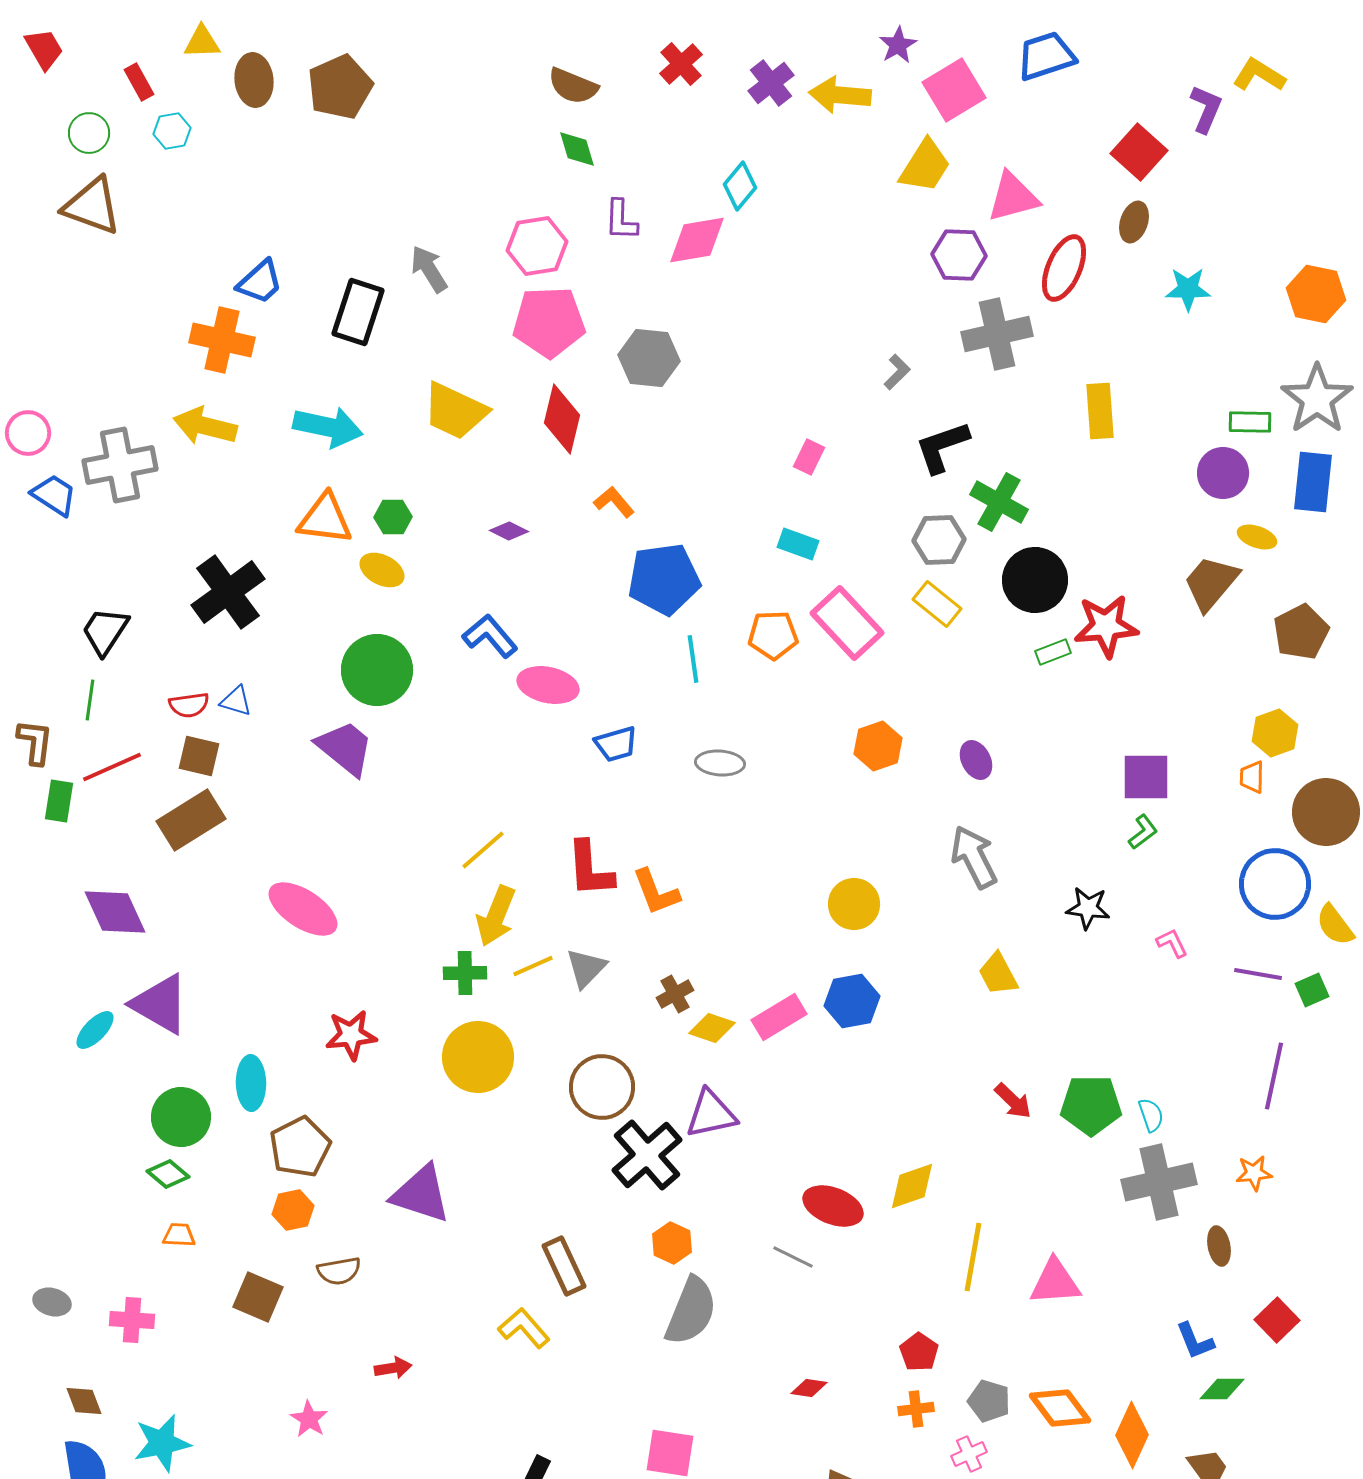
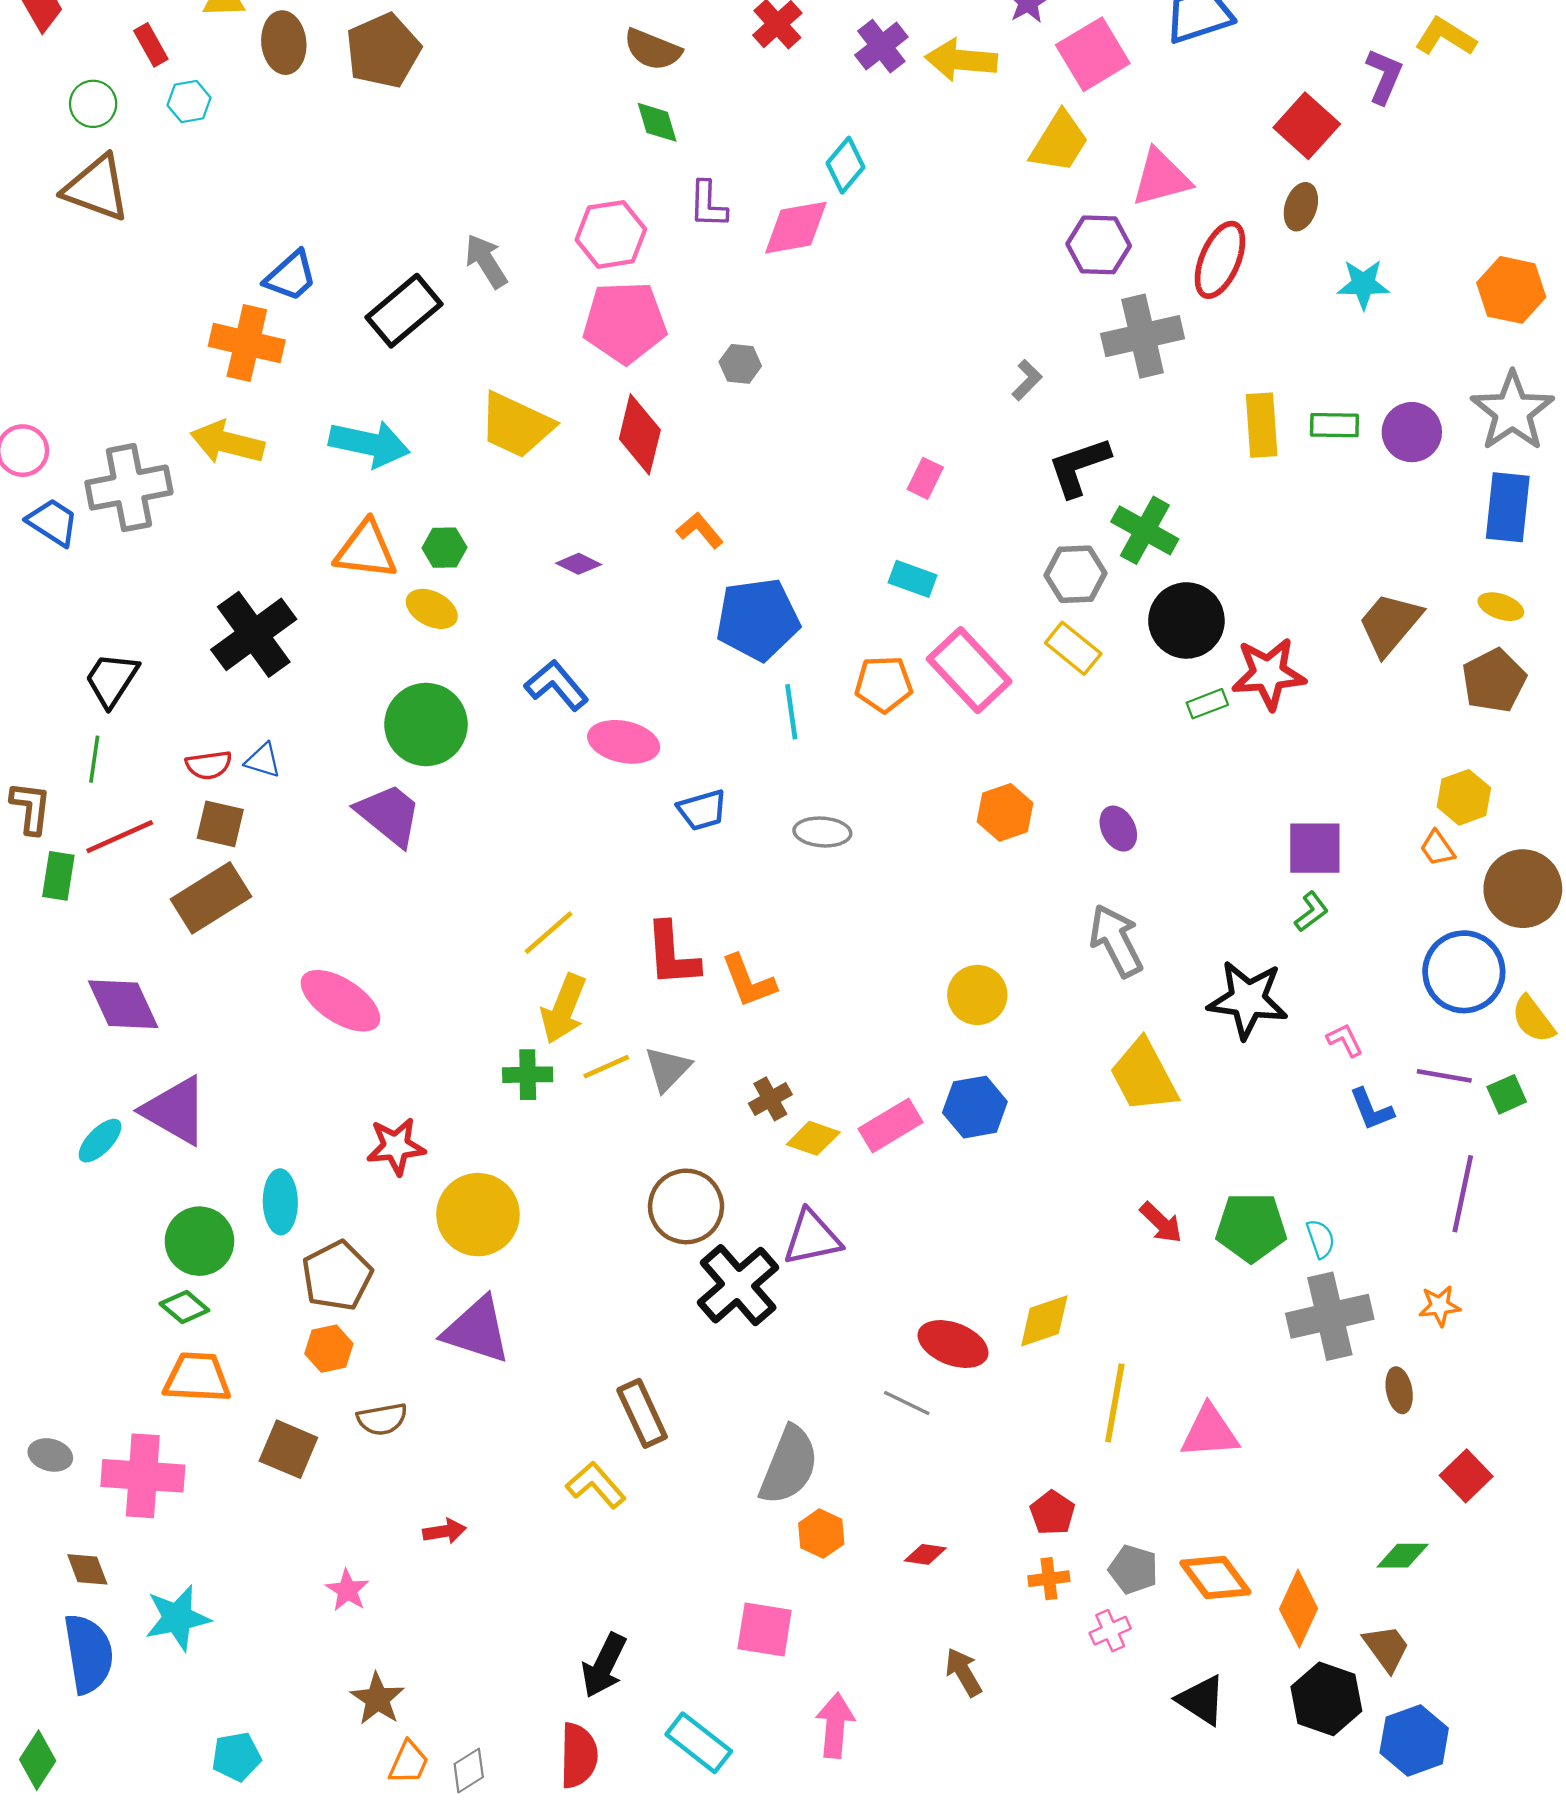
black rectangle: (358, 312) -> (404, 311), turned 32
gray hexagon: (649, 358) -> (740, 364), size x0.6
green rectangle: (1250, 422) -> (1334, 425), moved
purple circle: (1223, 473) -> (1412, 432), moved
yellow ellipse: (1257, 537) -> (1501, 607), moved
orange trapezoid: (1252, 777) -> (1437, 848), turned -36
black star: (1088, 908) -> (1248, 1000), size x1.6
yellow trapezoid: (998, 974) -> (1144, 1076), size x1.5
yellow circle: (478, 1057) -> (478, 1215), moved
orange trapezoid: (179, 1235) -> (197, 1378), size x1.8
orange hexagon: (672, 1243) -> (821, 1534), moved
pink cross: (132, 1320) -> (143, 1476), size x1.6
blue L-shape: (1195, 1341) -> (1371, 1109), moved

